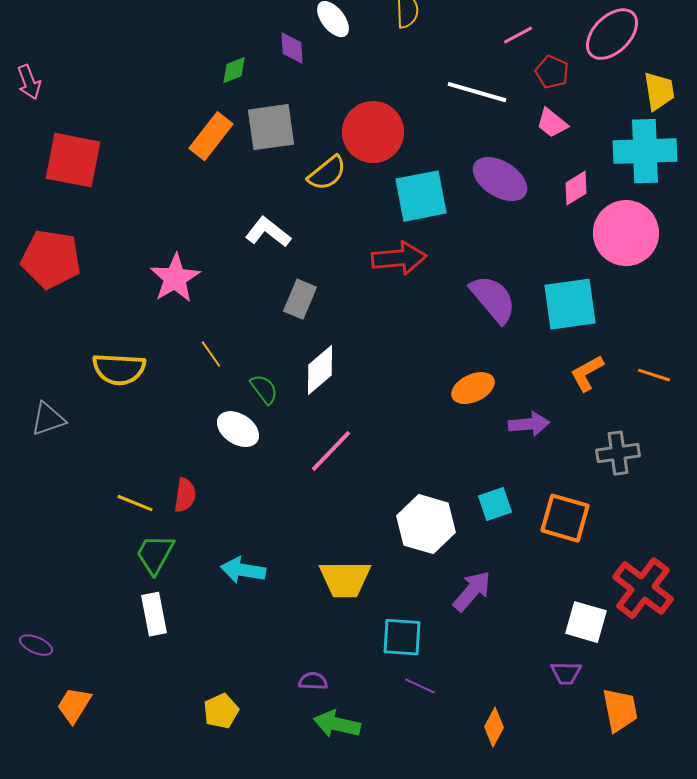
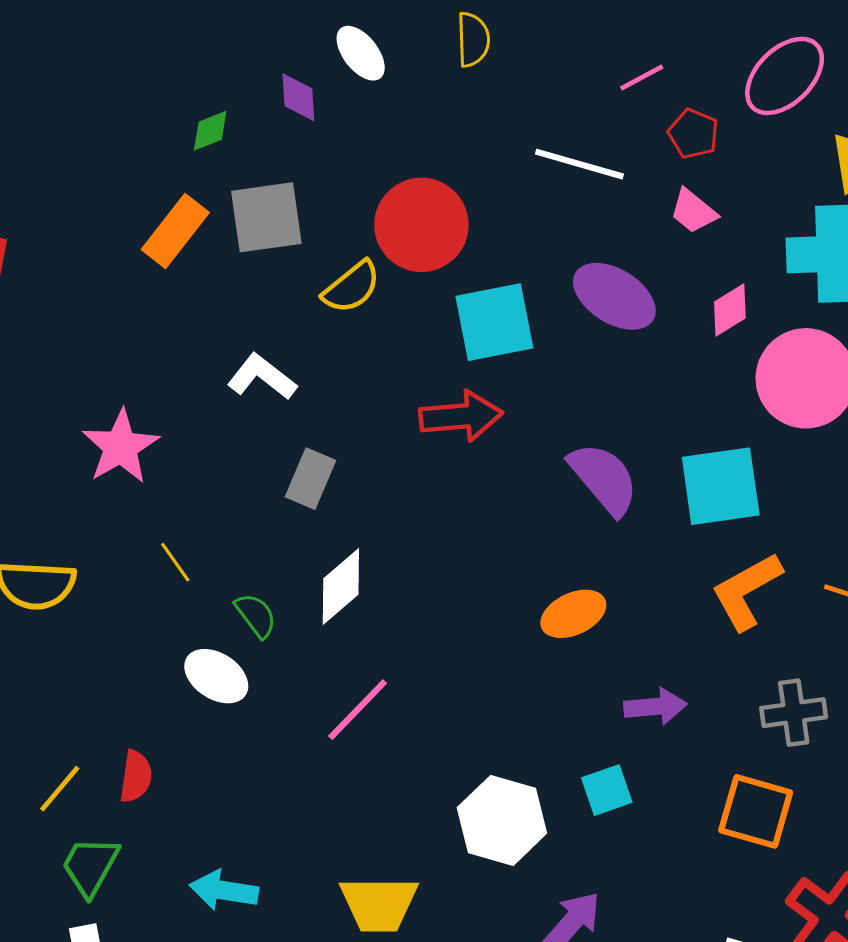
orange L-shape: (587, 373) -> (747, 591), size x1.4
purple arrow: (529, 424) -> (655, 707), moved
yellow line: (135, 503) -> (60, 789), turned -72
orange square: (565, 518) -> (756, 811), moved

